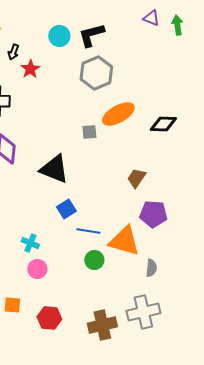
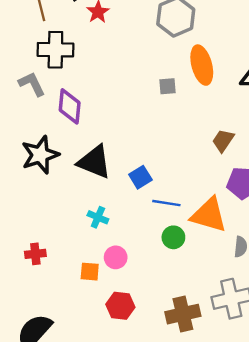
orange ellipse: (118, 114) -> (202, 65), turned -76
black triangle: (54, 169) -> (94, 162), moved
pink circle: (37, 269) -> (116, 257), moved
orange square: (12, 305) -> (90, 272), moved

